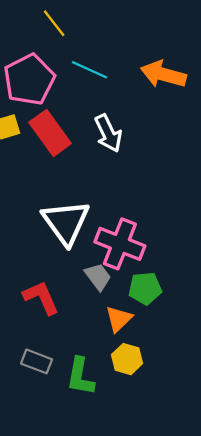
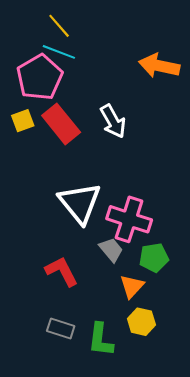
cyan line: (89, 70) -> (59, 52), moved

